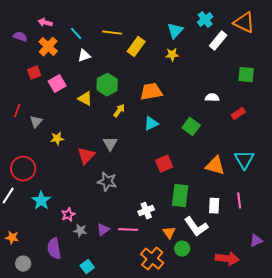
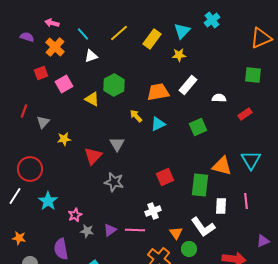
orange triangle: (244, 23) -> (261, 38), moved, turned -50
yellow line: (112, 33) -> (119, 33), turned -48
white rectangle: (218, 41) -> (188, 85), moved
yellow rectangle: (136, 47) -> (152, 39), moved
yellow arrow: (119, 111) -> (136, 116), moved, turned -80
green square: (191, 127) -> (198, 127), turned 30
red square: (164, 164) -> (165, 177), moved
green rectangle: (180, 196) -> (200, 185), moved

